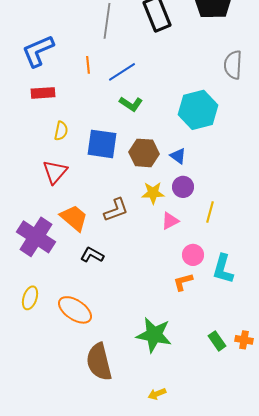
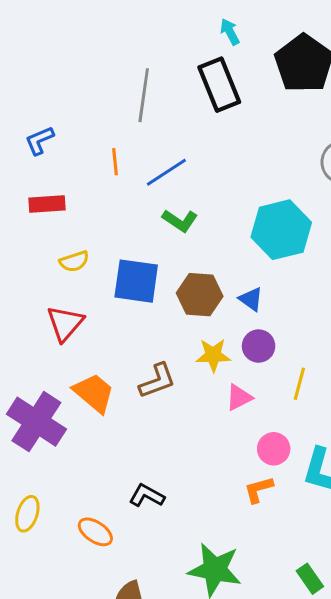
blue L-shape: (38, 51) -> (39, 141), size x0.6
yellow semicircle: (61, 131) -> (74, 261), turned 60
black L-shape: (92, 255) -> (147, 496), moved
orange ellipse: (75, 310) -> (95, 532), size x0.7

